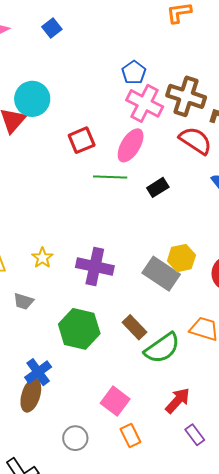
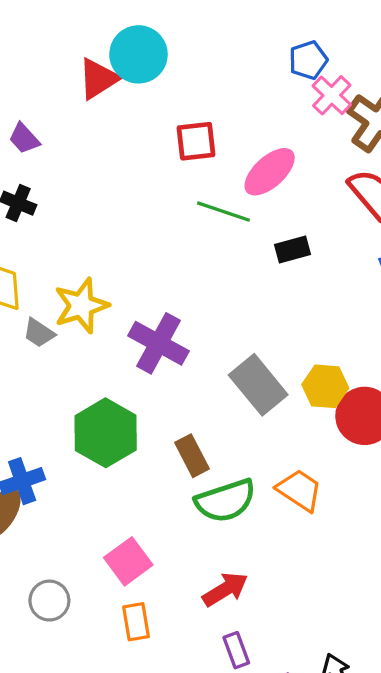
pink cross: (145, 103) -> (332, 95), moved, size x0.7
yellow star: (42, 258) -> (81, 306), size x1.6
yellow hexagon: (181, 258) -> (325, 386), moved
gray trapezoid: (23, 301) -> (39, 333), moved

